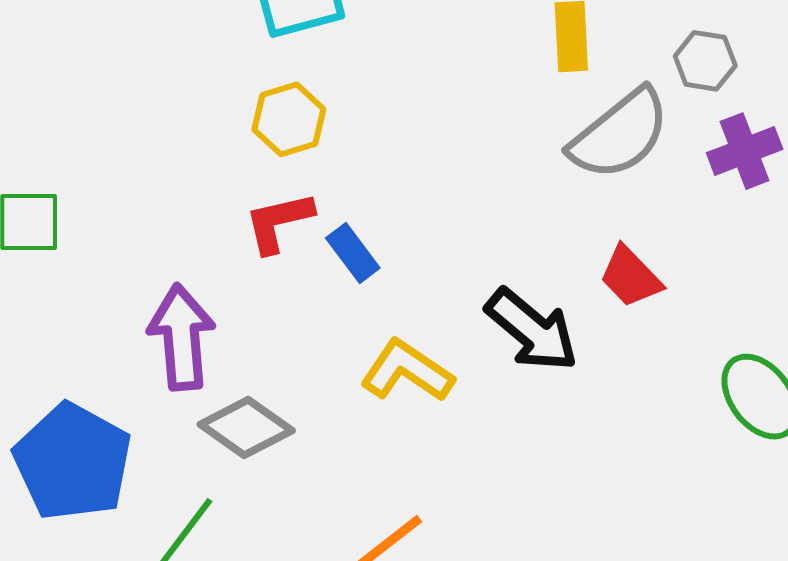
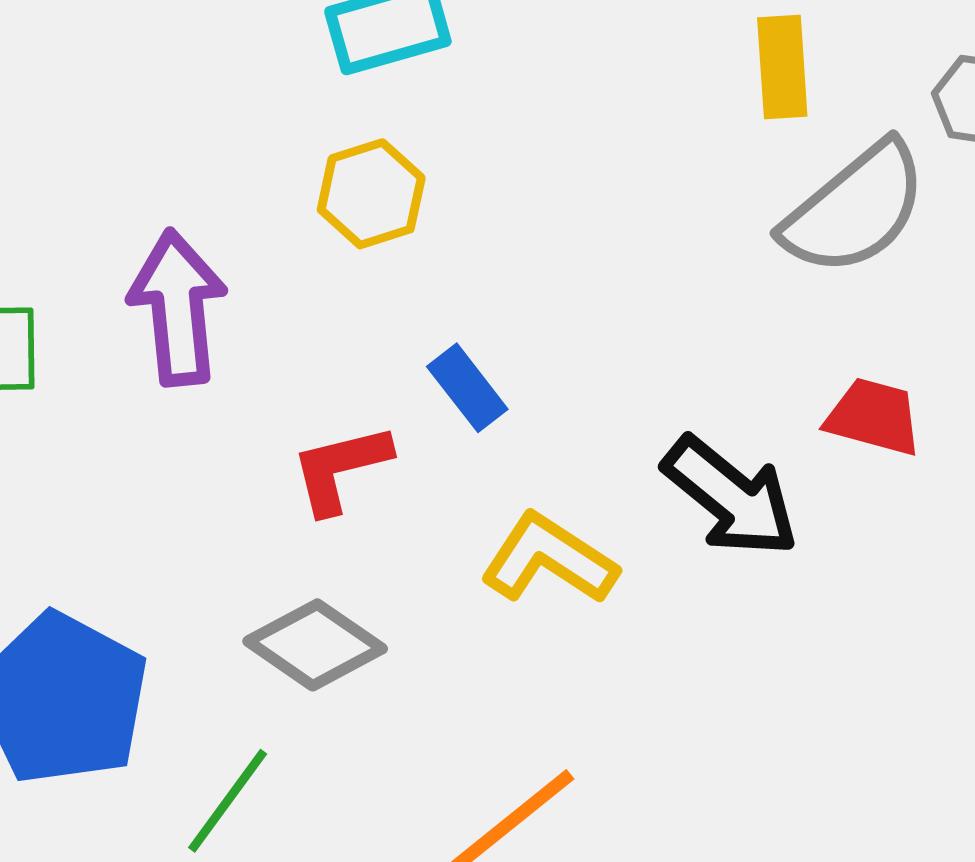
red L-shape: (279, 222) -> (340, 468), moved
red trapezoid: (630, 277) -> (874, 417), turned 150
purple arrow: (181, 337) -> (178, 308), moved

